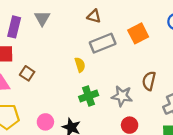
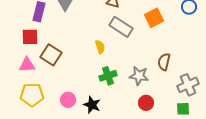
gray rectangle: (103, 43) -> (121, 27), turned 55
brown square: (27, 73) -> (51, 55), size x1.5

